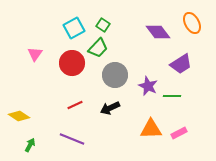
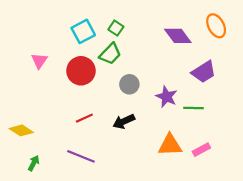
gray circle: (115, 75) -> (129, 84), size x0.7

